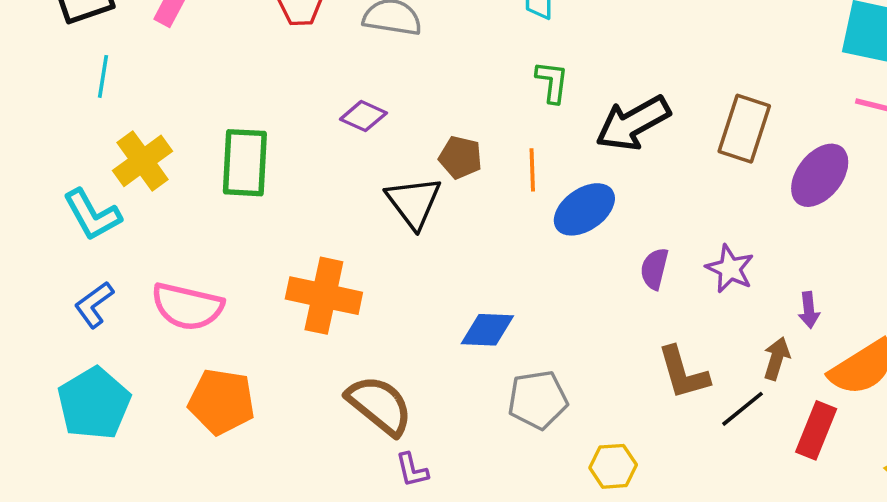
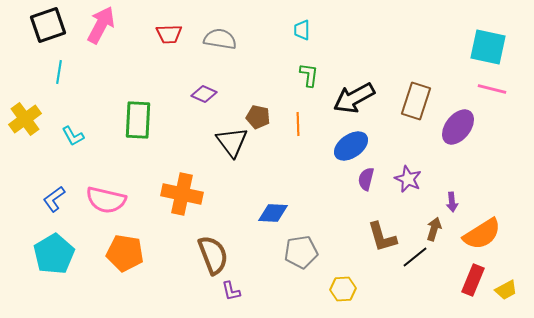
yellow cross: (142, 161) -> (25, 119), moved
blue ellipse: (584, 209) -> (351, 146), moved
cyan L-shape: (92, 215) -> (73, 136), moved, size x0.7
brown semicircle: (380, 405) -> (213, 255), turned 30
red rectangle: (816, 430) -> (473, 280), moved

